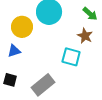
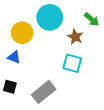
brown star: (85, 36) -> (75, 37), moved
blue triangle: (14, 51) -> (14, 57), turned 40

